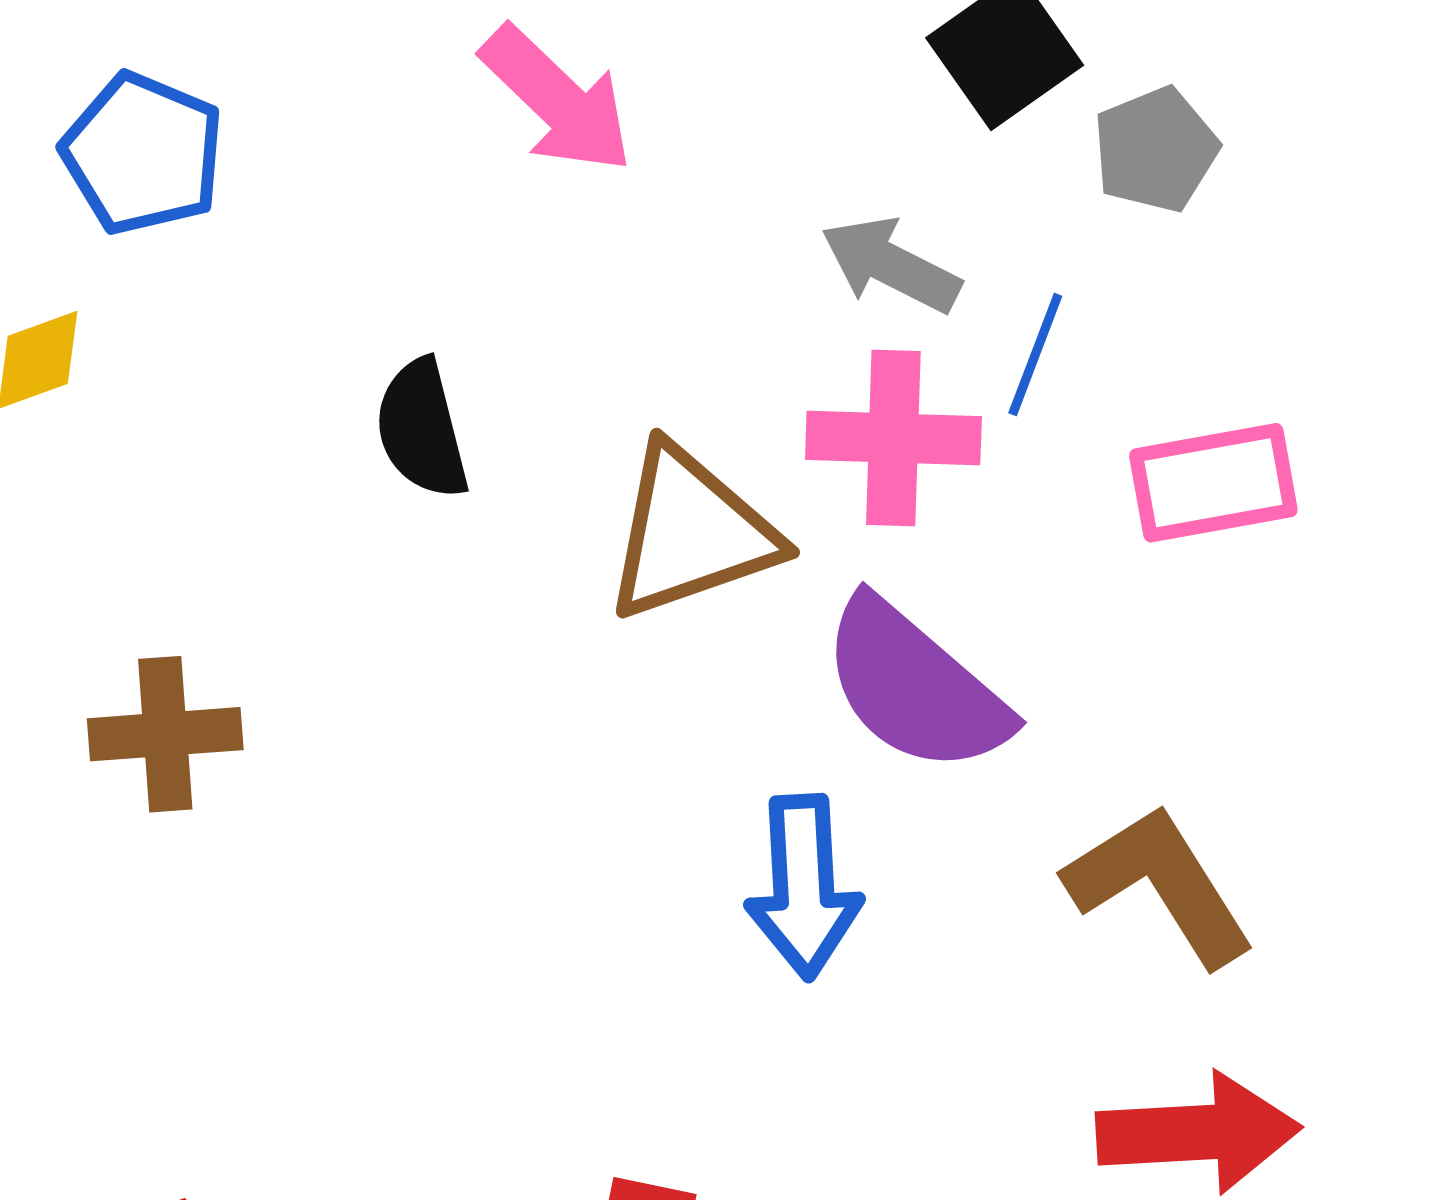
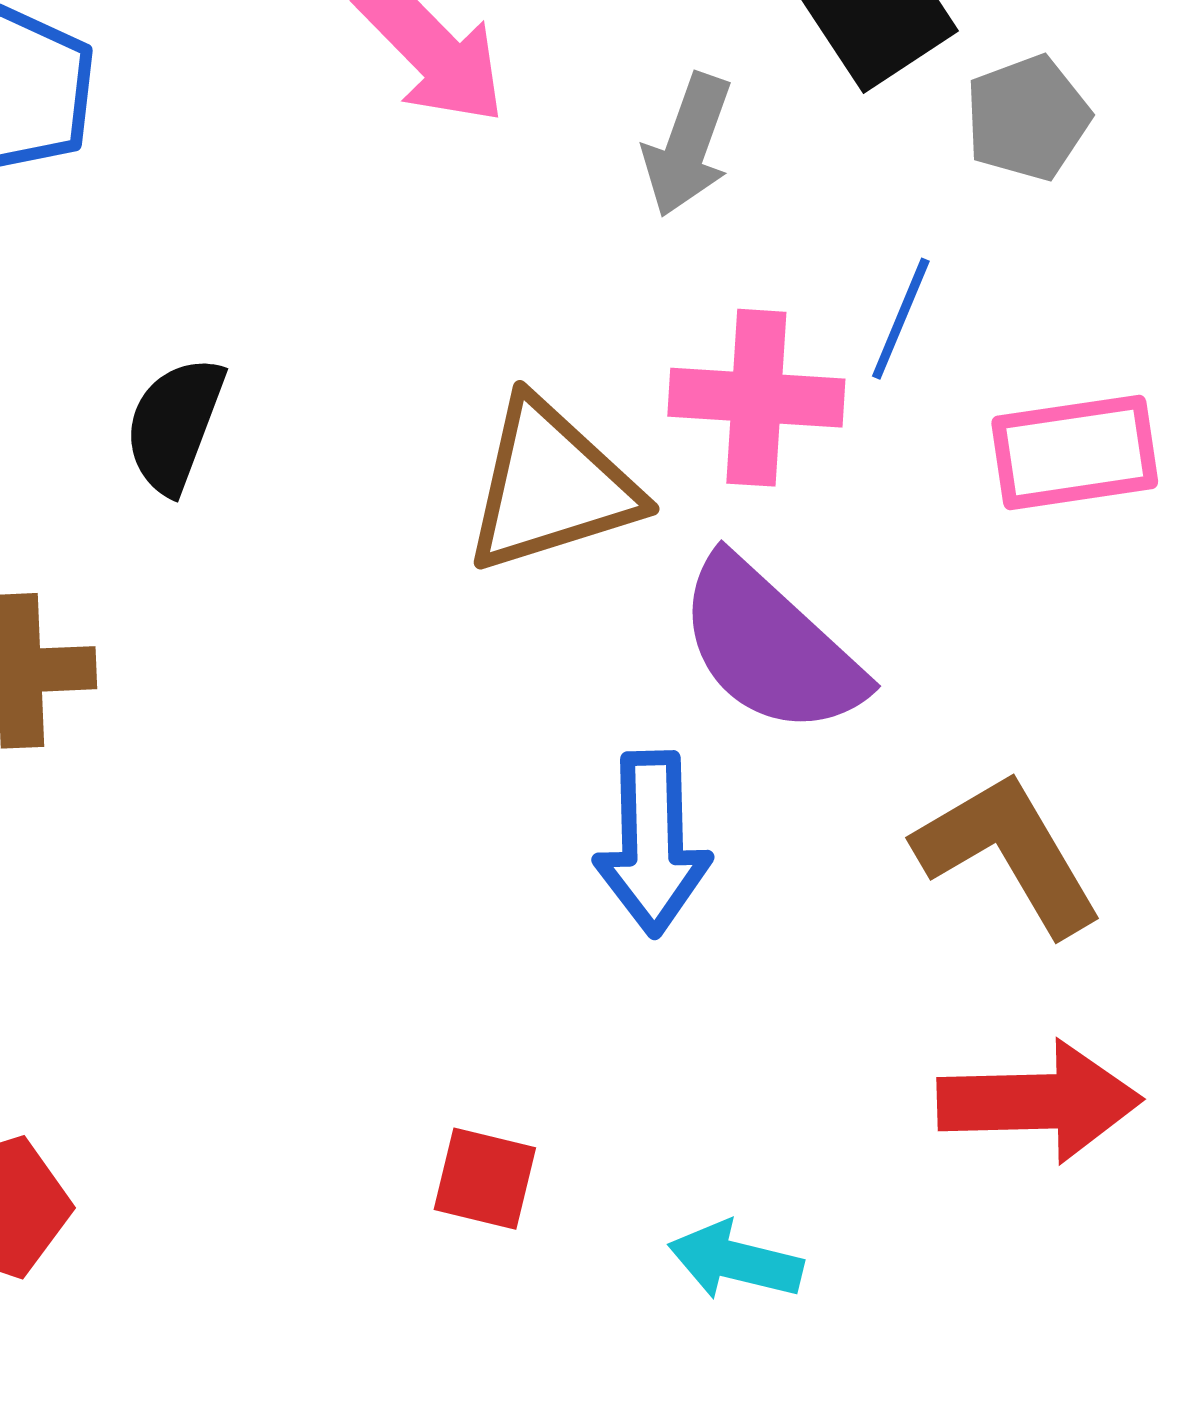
gray arrow: (891, 265) -> (688, 145), moved, turned -99
black semicircle: (422, 429) -> (175, 425), moved, turned 33

